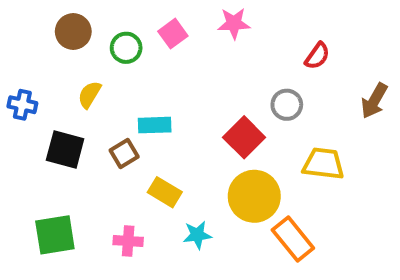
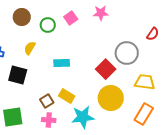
red semicircle: (317, 56) -> (153, 34), moved
gray circle: (287, 105) -> (127, 53), size x1.5
brown square: (124, 154) -> (47, 101), moved
cyan star: (197, 235) -> (83, 117), size x1.6
orange rectangle: (293, 239) -> (144, 114), moved, turned 70

